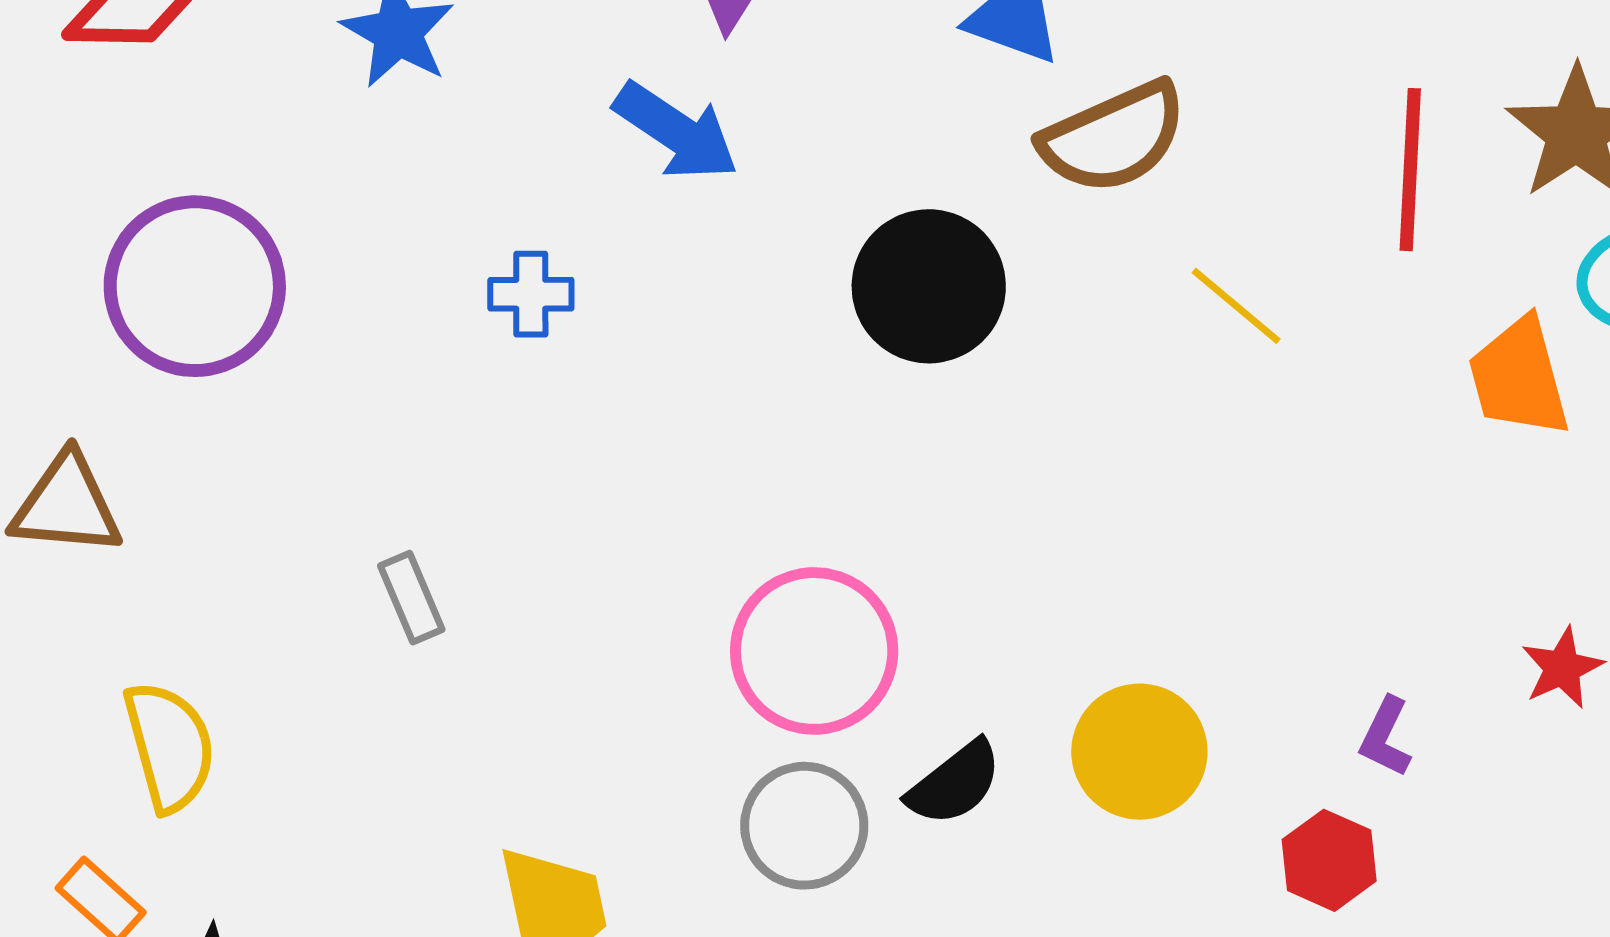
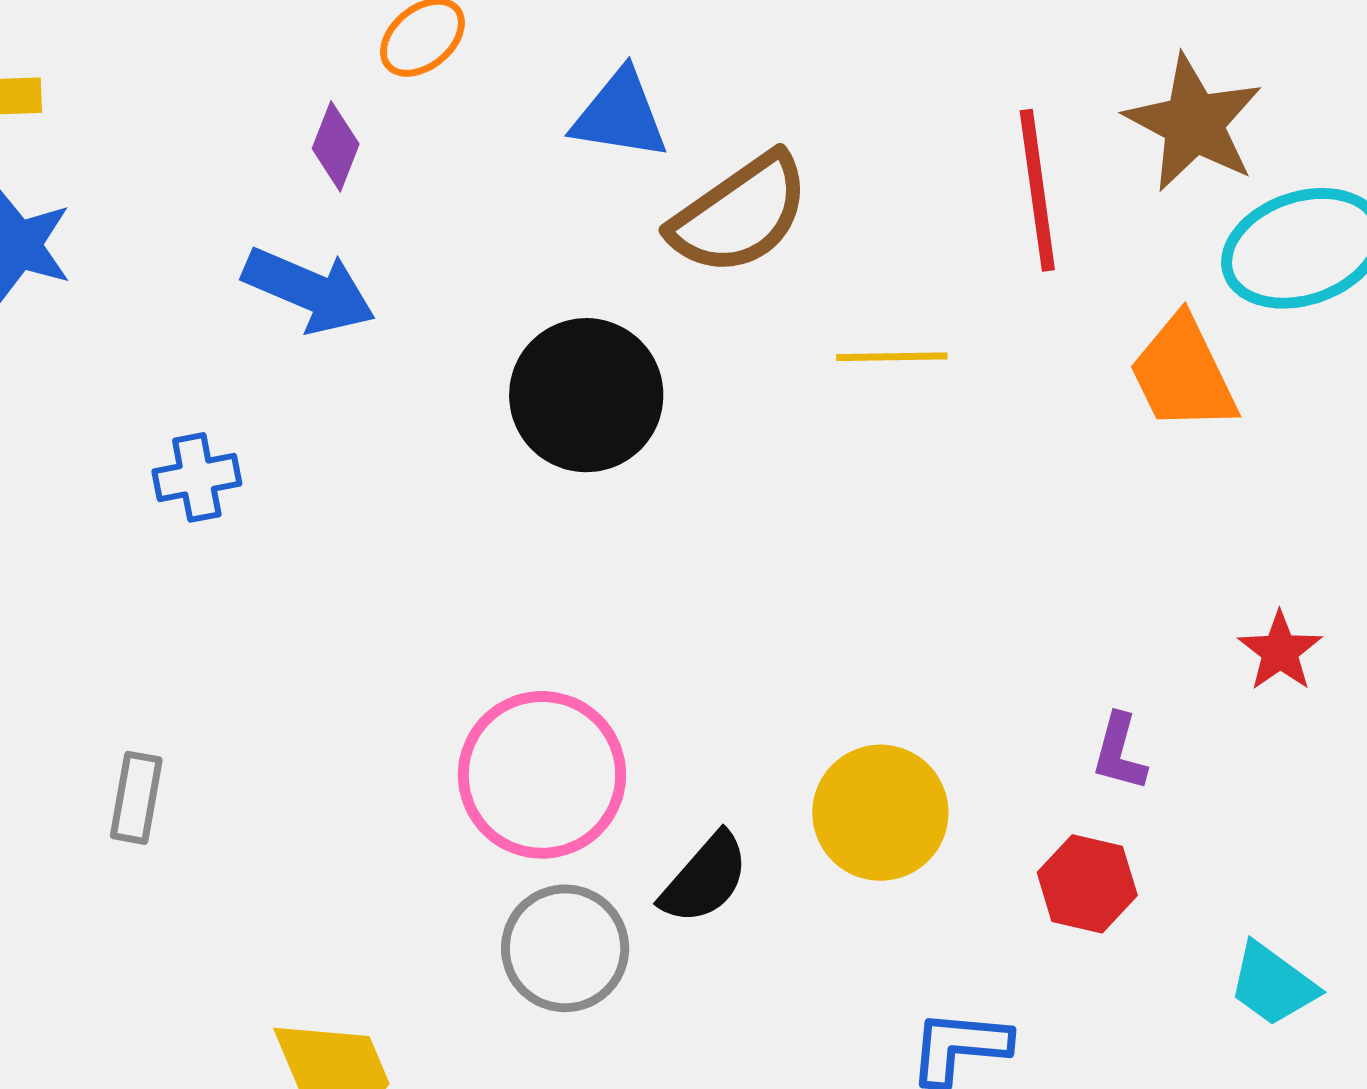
yellow line: (1236, 306) -> (892, 357), turned -30
gray rectangle: (411, 598) -> (136, 798), turned 44

